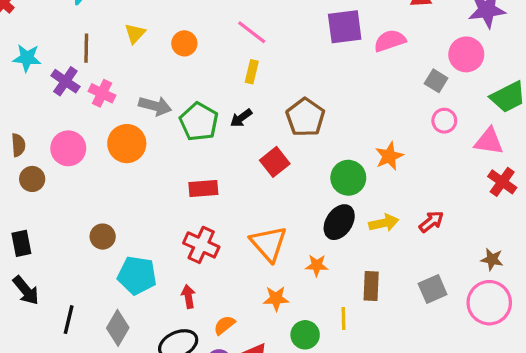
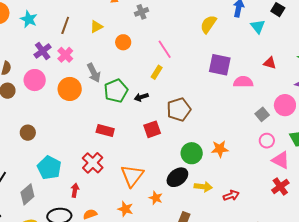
purple cross: (65, 81) -> (43, 51), moved
gray arrow: (155, 106) -> (94, 73), turned 30
pink circle: (444, 121) -> (267, 141), moved
brown circle: (103, 237) -> (28, 133), moved

